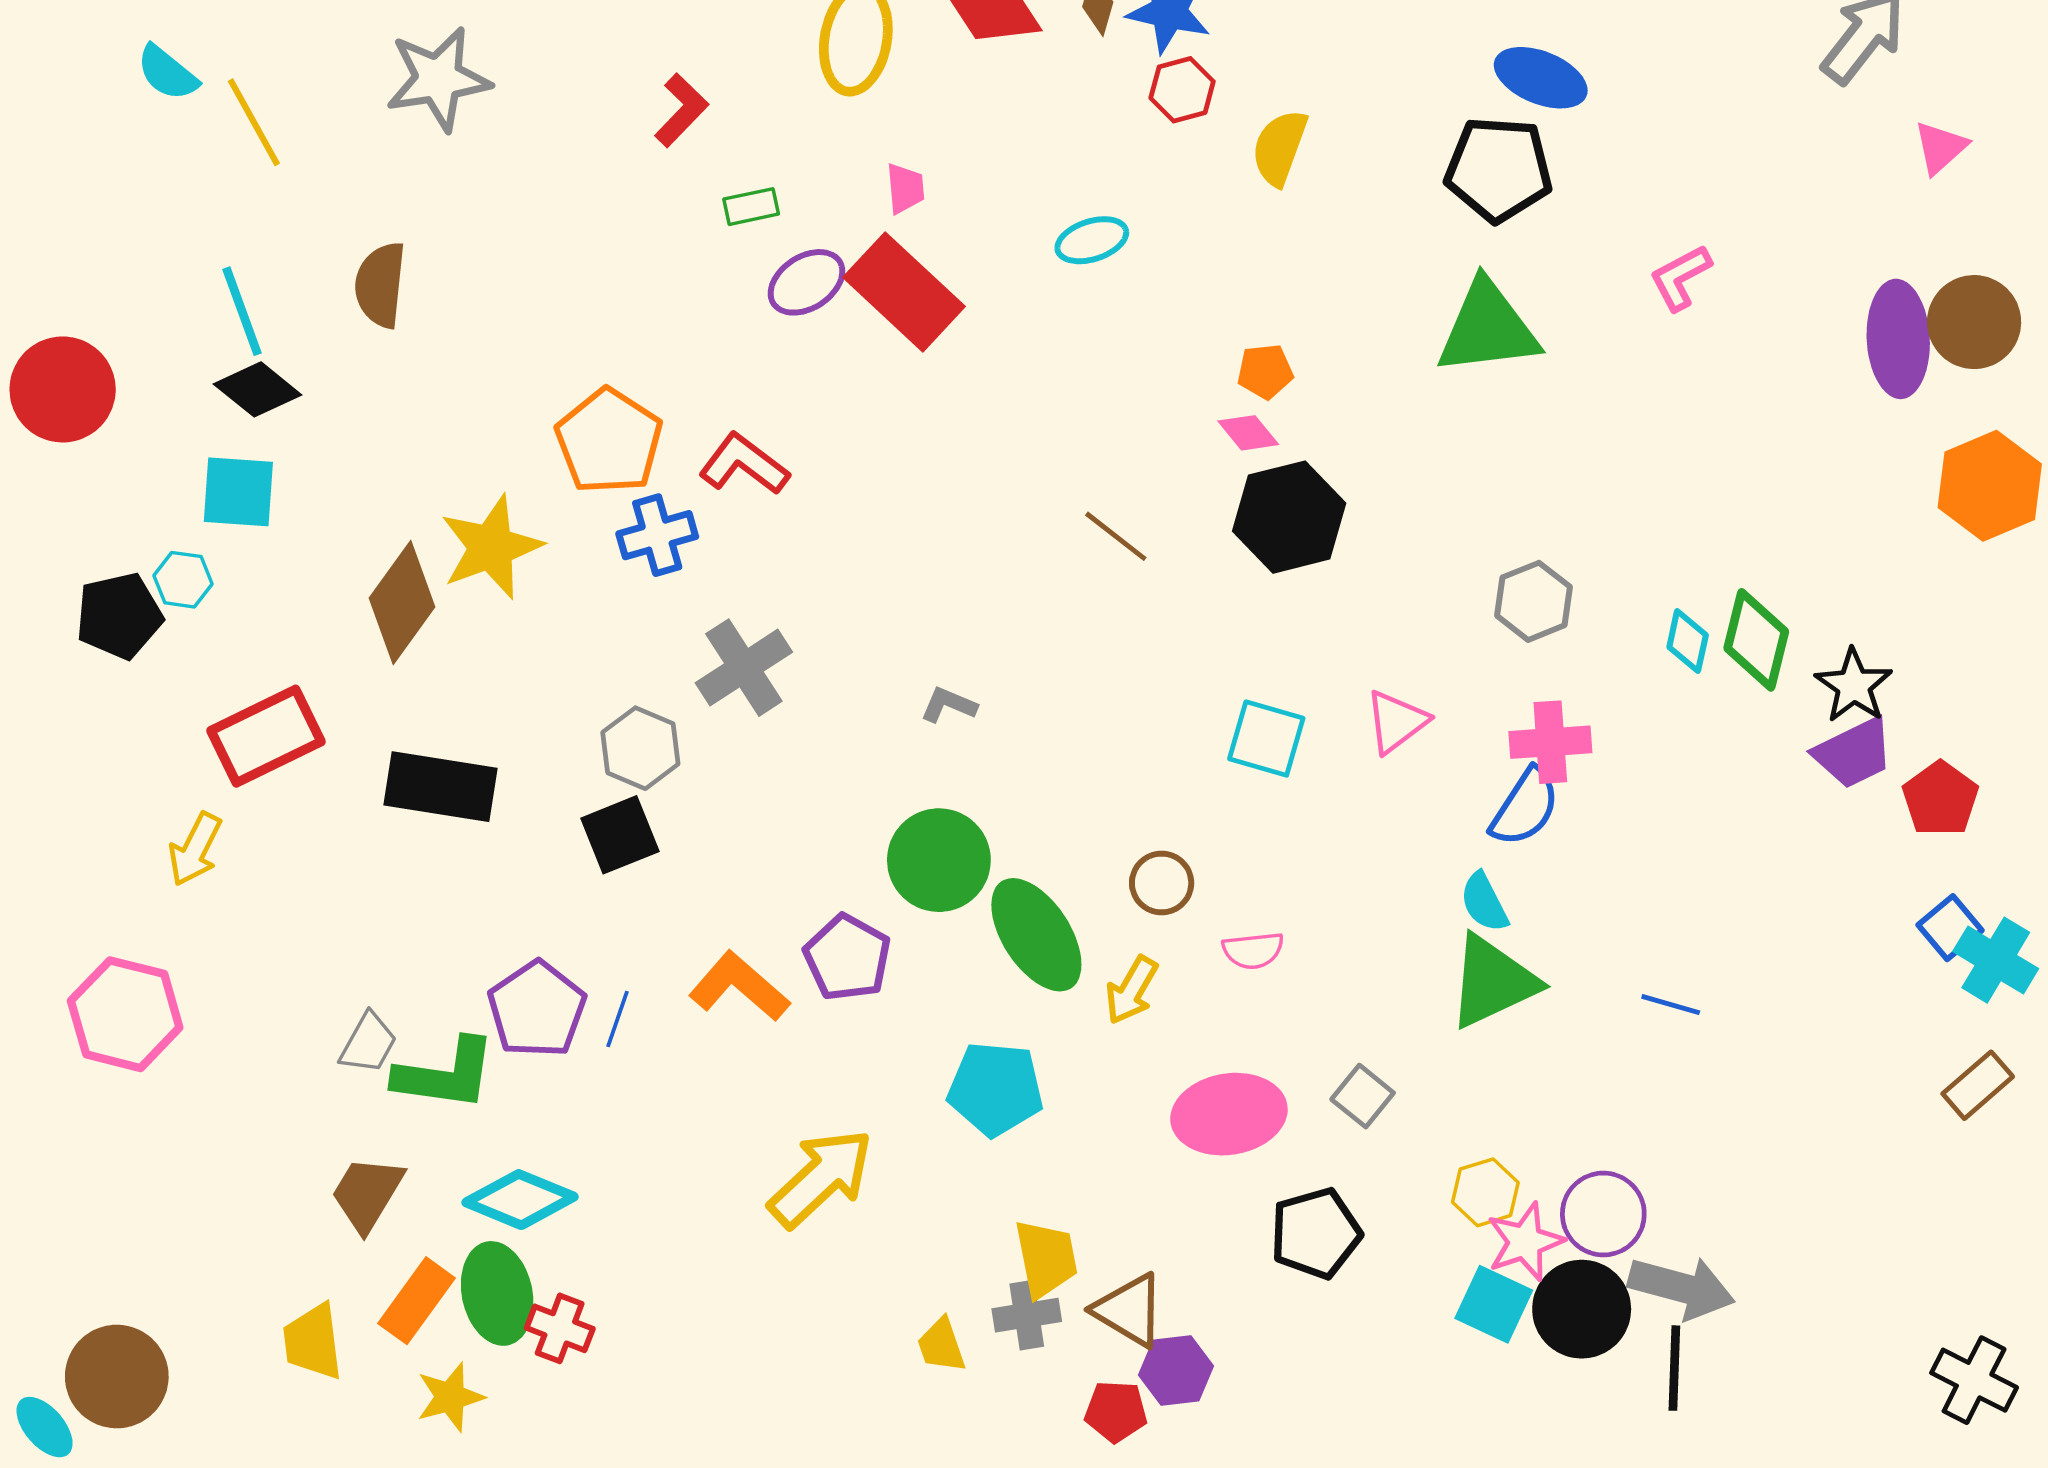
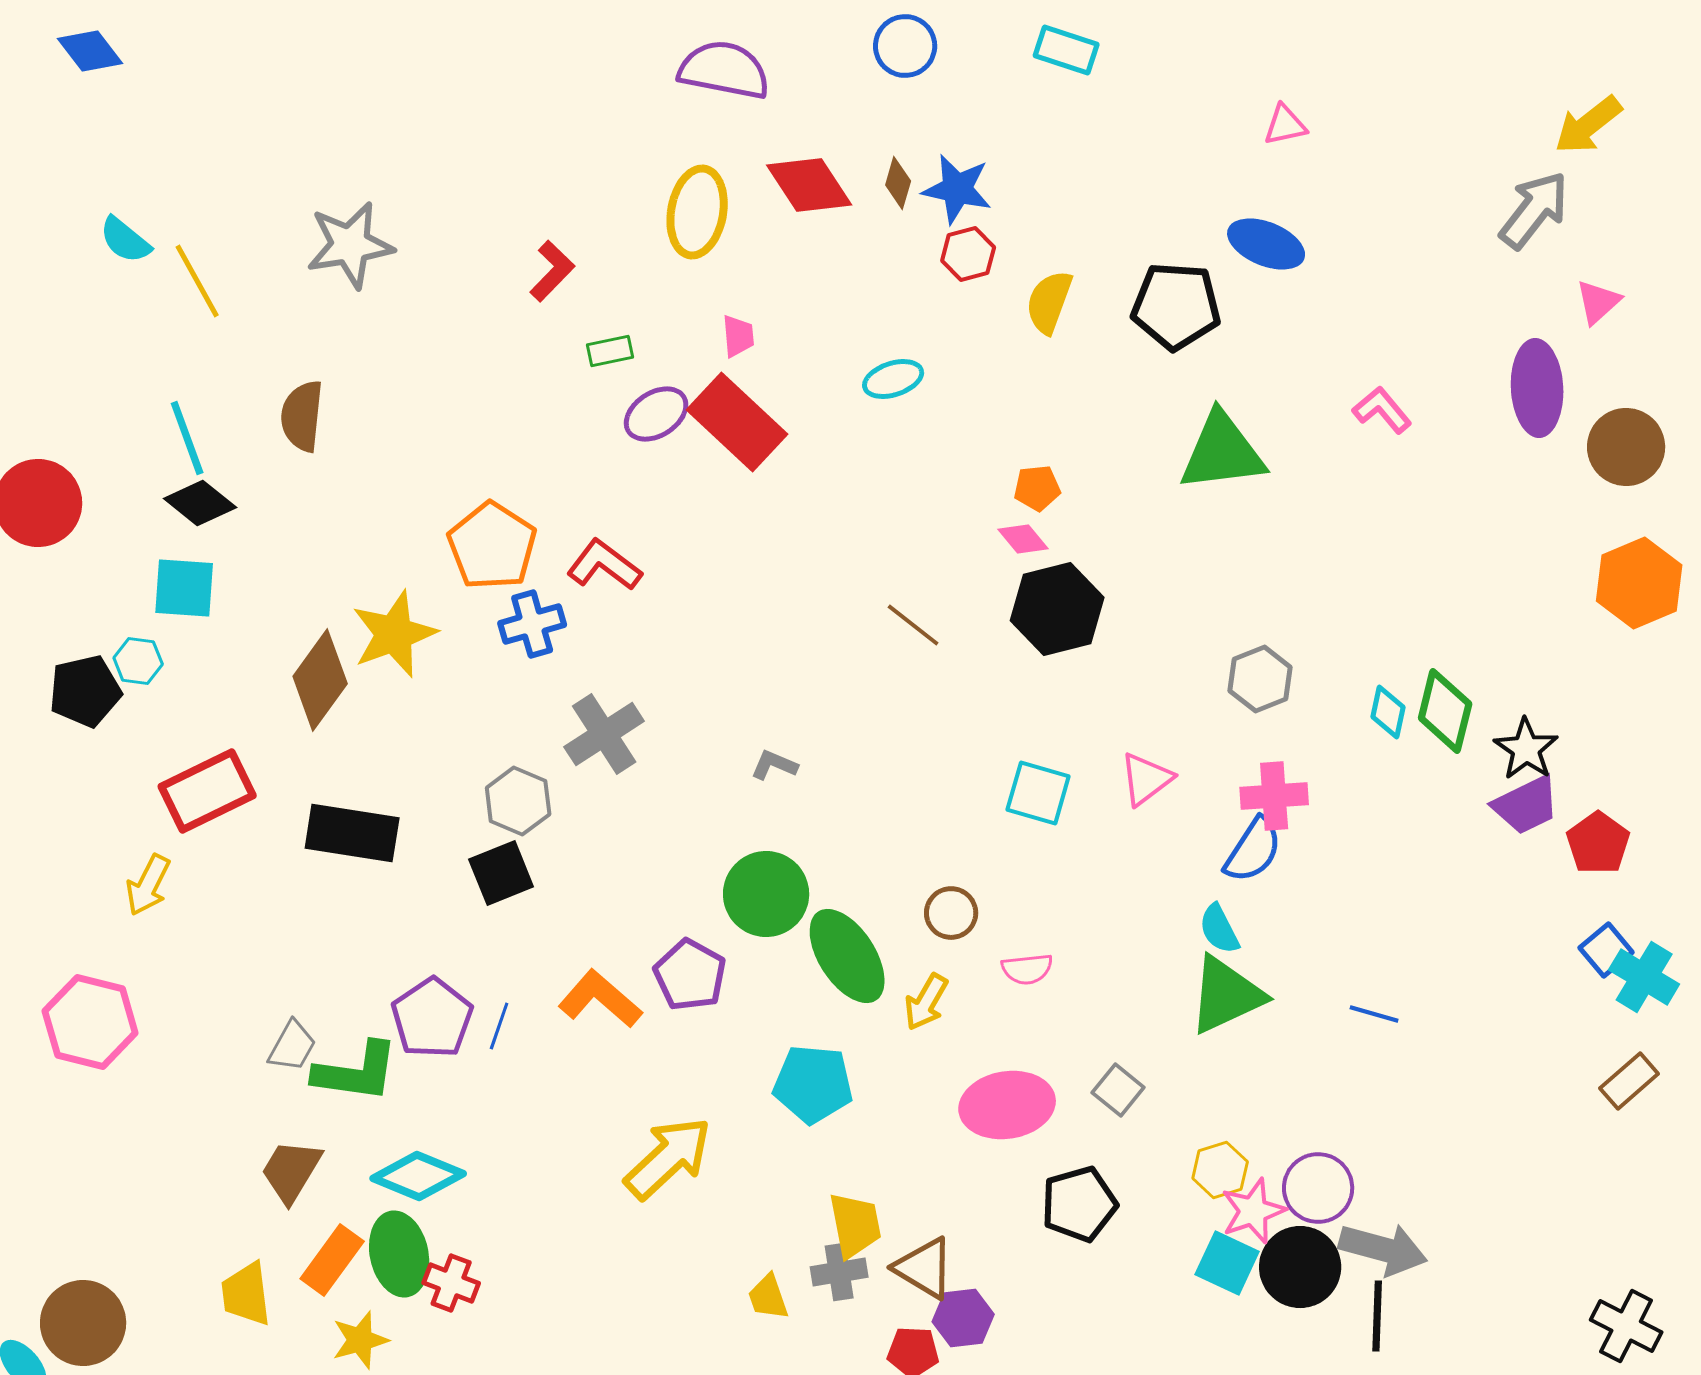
black pentagon: (1499, 169) -> (1176, 306), moved
pink L-shape: (1680, 278) -> (1382, 410), turned 78
purple ellipse: (1898, 339) -> (1537, 388), moved

